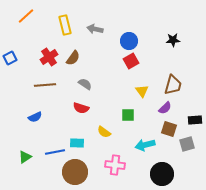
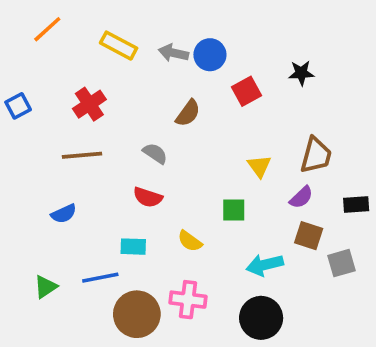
yellow rectangle: (65, 25) -> (119, 46), turned -48
black star: (173, 40) -> (301, 73), moved
blue circle: (129, 41) -> (210, 55), moved
brown semicircle: (73, 58) -> (188, 113), moved
red square: (131, 61) -> (246, 91), moved
black rectangle: (195, 120) -> (356, 205), moved
cyan rectangle: (77, 143) -> (133, 247), moved
pink cross: (115, 165) -> (188, 300), moved
black circle: (162, 174) -> (261, 318), moved

